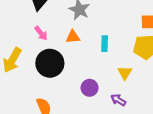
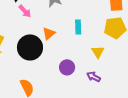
pink arrow: (41, 33) -> (25, 11), moved
orange triangle: (73, 37) -> (49, 33), moved, turned -32

